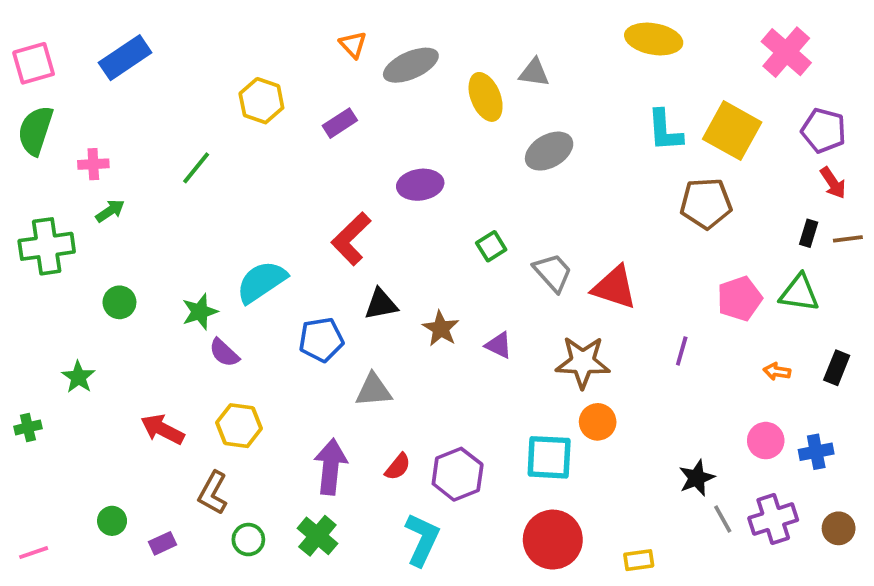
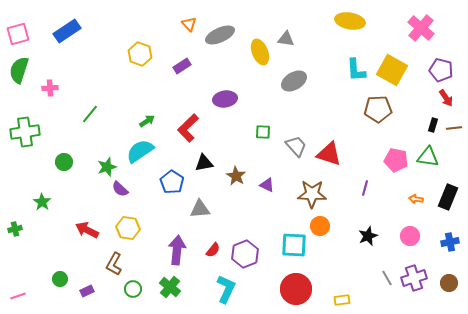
green line: (196, 168) -> (90, 114), moved
green arrow: (110, 211) -> (147, 121), moved
green square: (491, 246) -> (263, 132), turned 35
pink pentagon: (740, 299) -> (396, 160), turned 30
blue pentagon: (321, 340) -> (172, 182), turned -30
black rectangle: (837, 368) -> (448, 197), size x1.4
blue cross: (816, 452) -> (450, 242), moved
black star: (697, 478) -> (368, 236), moved

